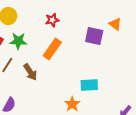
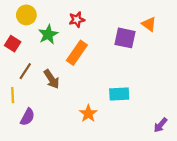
green star: (18, 41) -> (48, 34), moved, turned -30
orange star: (72, 104) -> (88, 114), moved

